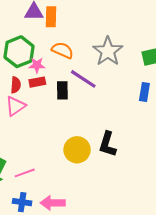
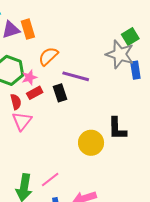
orange semicircle: (63, 50) -> (48, 56), turned -50
gray star: (108, 51) -> (120, 54), moved

